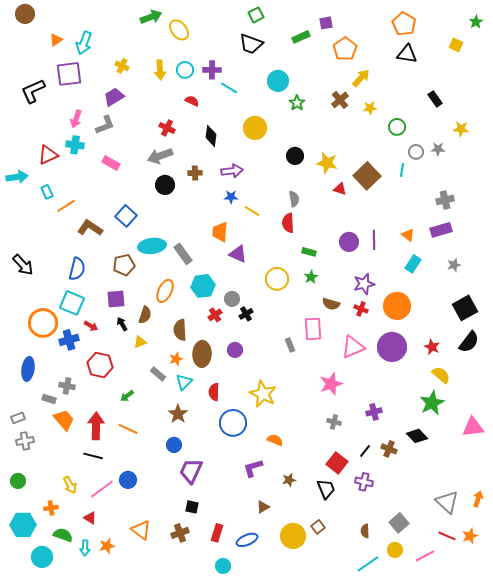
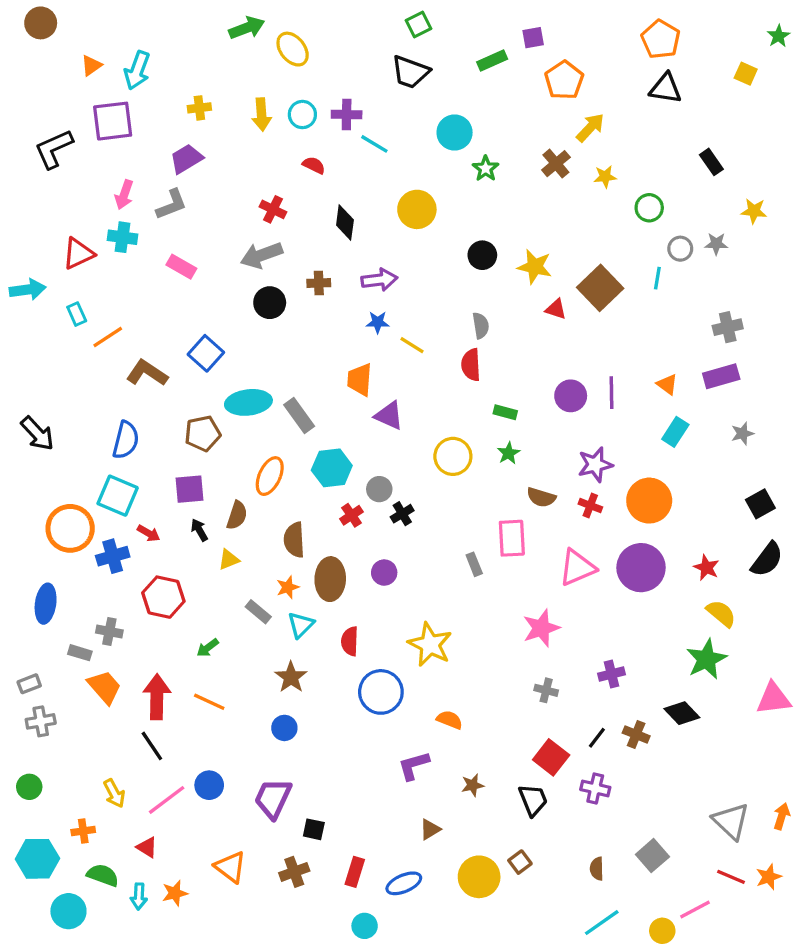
yellow cross: (122, 66) -> (199, 108), turned -32
black square: (465, 308) -> (760, 504), size x0.7
black line: (93, 456) -> (152, 746), turned 42
purple trapezoid: (191, 471) -> (273, 798), moved
yellow circle: (395, 550) -> (662, 931), moved

